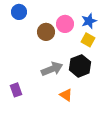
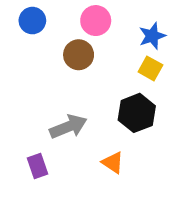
pink circle: (65, 24) -> (96, 21), moved
gray arrow: (52, 69) -> (68, 127), moved
purple rectangle: (16, 90) -> (38, 166), moved

